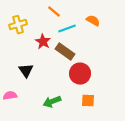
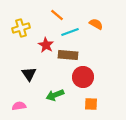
brown rectangle: (65, 52) -> (68, 55), turned -30
pink semicircle: (10, 96) -> (19, 106), moved
green arrow: (52, 102) -> (55, 95), moved

